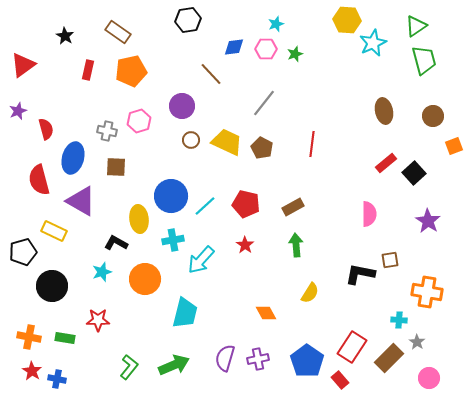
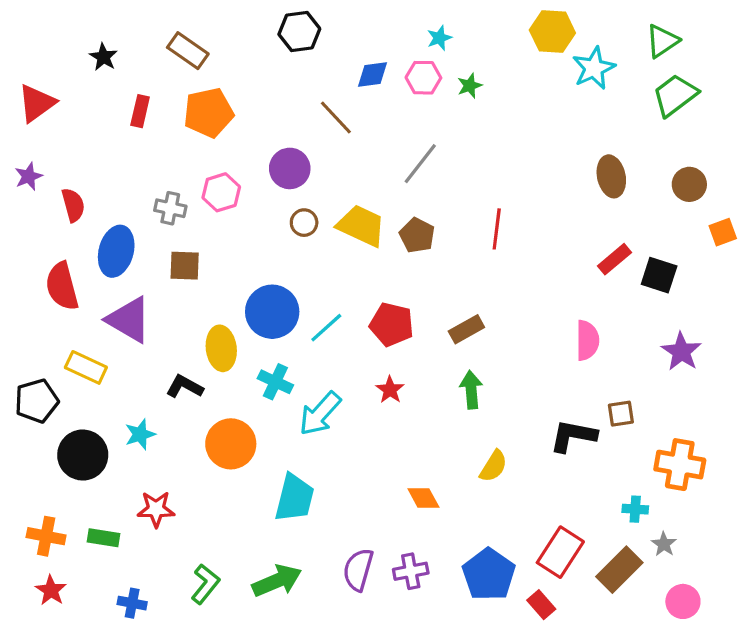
green trapezoid: (424, 60) -> (675, 95), turned -112
black square: (414, 173) -> (659, 275), turned -30
cyan cross: (173, 240) -> (275, 382), turned 35
cyan star: (102, 272) -> (140, 434), moved
blue cross: (57, 379) -> (132, 603), moved

